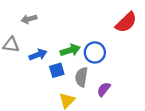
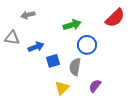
green arrow: (70, 50) -> (72, 25), moved
purple semicircle: (104, 89) -> (95, 86), moved

